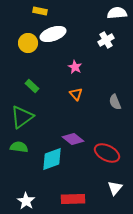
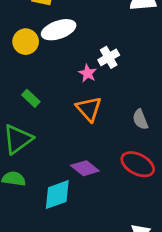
white cross: (106, 40) -> (109, 57), moved
orange triangle: (76, 94) -> (89, 109), size x1.5
red ellipse: (107, 153) -> (138, 164), moved

